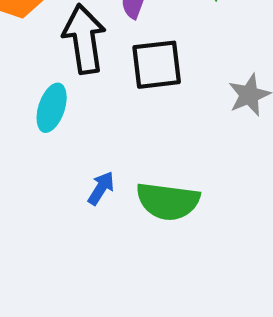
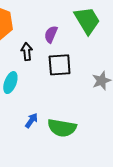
black arrow: (84, 39) -> (27, 52), size x0.6

